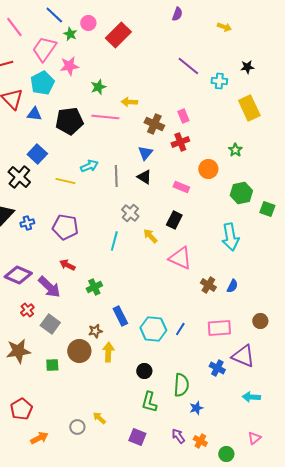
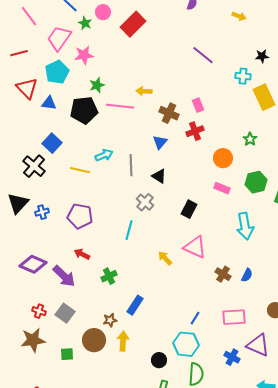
cyan cross: (219, 81) -> (243, 76), moved
green star: (98, 87) -> (97, 85), moved
black triangle: (144, 177) -> (159, 176), moved
pink rectangle: (181, 187) -> (222, 188), moved
yellow arrow: (150, 236) -> (165, 258), moved
red cross: (27, 310) -> (39, 311), moved, turned -32
blue rectangle: (120, 316) -> (135, 305), turned 60
cyan hexagon: (153, 329) -> (186, 344), moved

